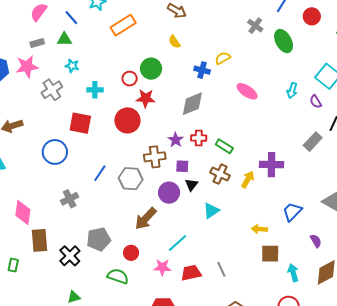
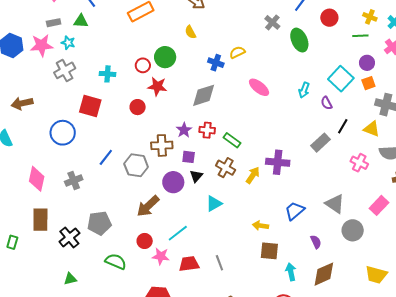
cyan star: (72, 66) -> (68, 43), moved
red circle: (127, 120) -> (138, 107), size x0.6
pink diamond: (23, 212) -> (37, 179), moved
red circle: (131, 253) -> (145, 241), moved

